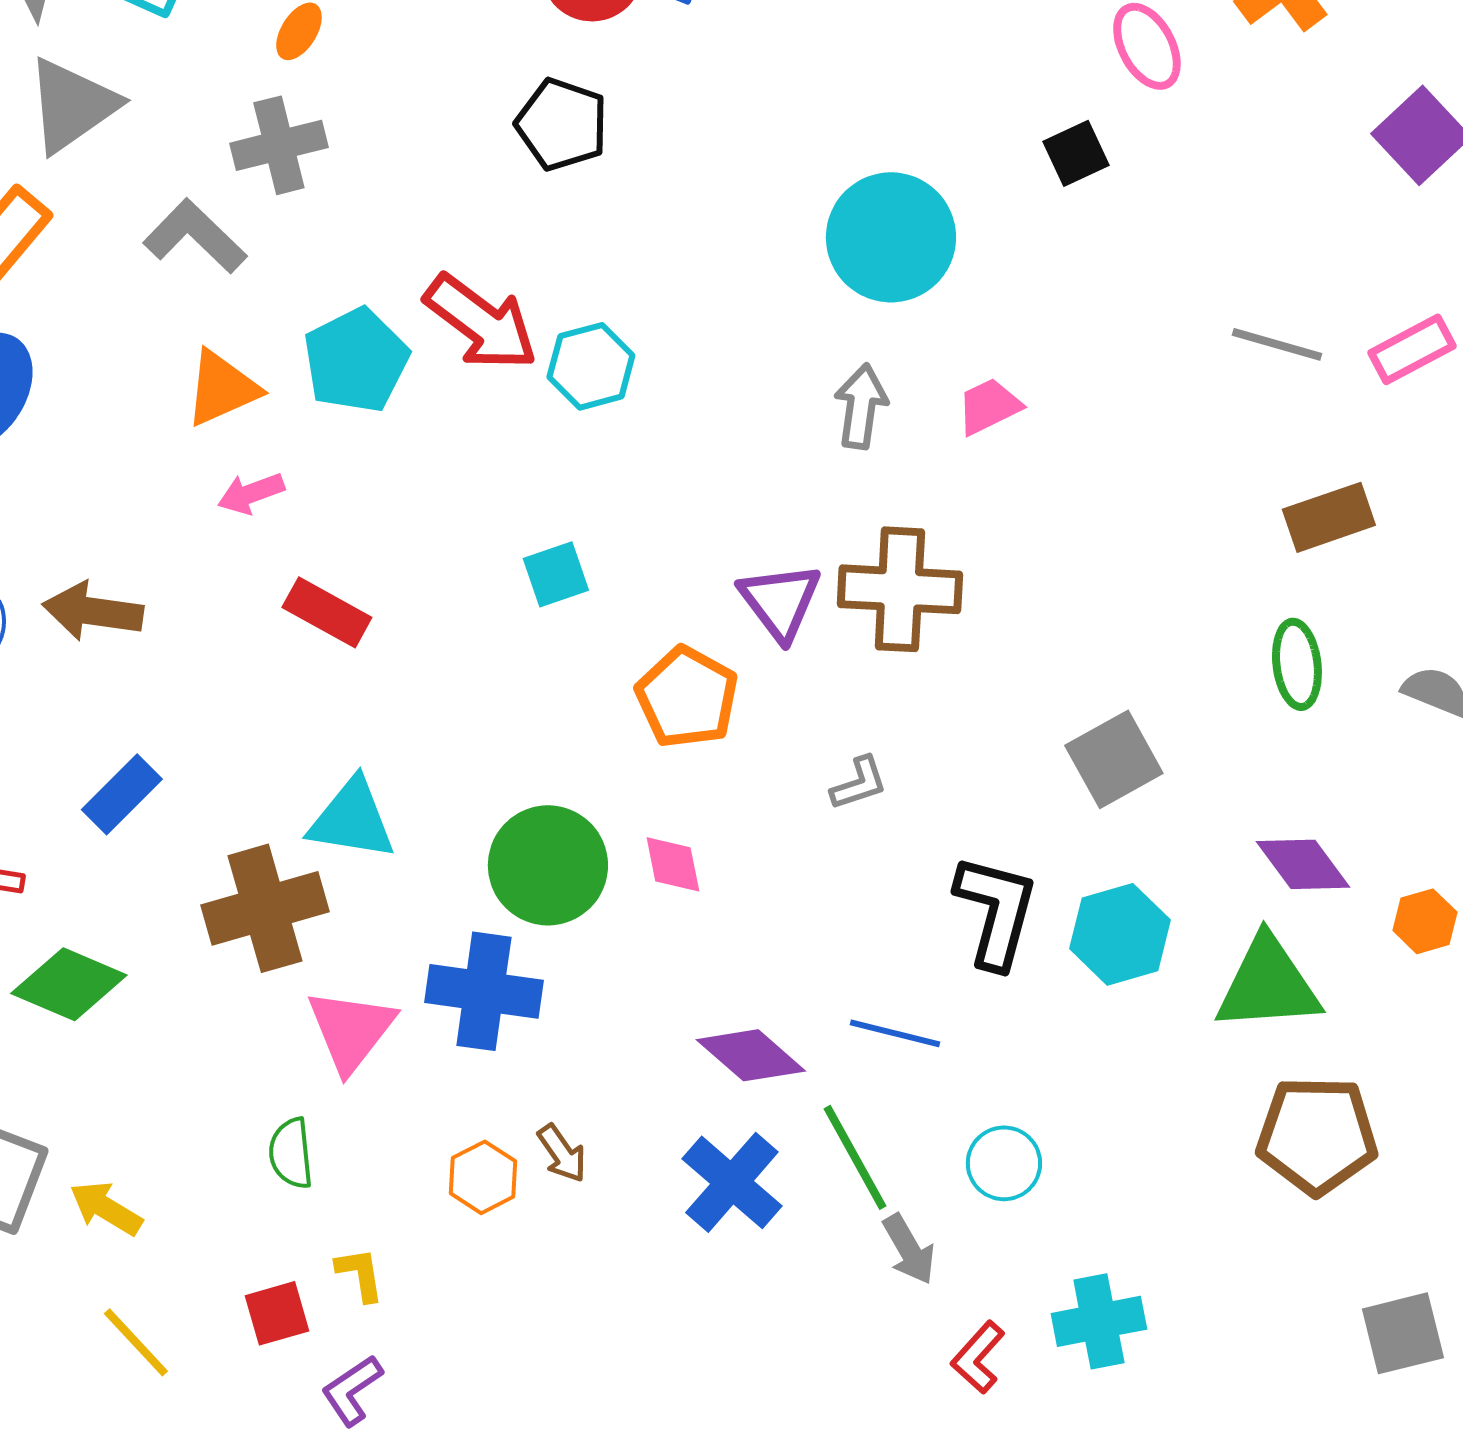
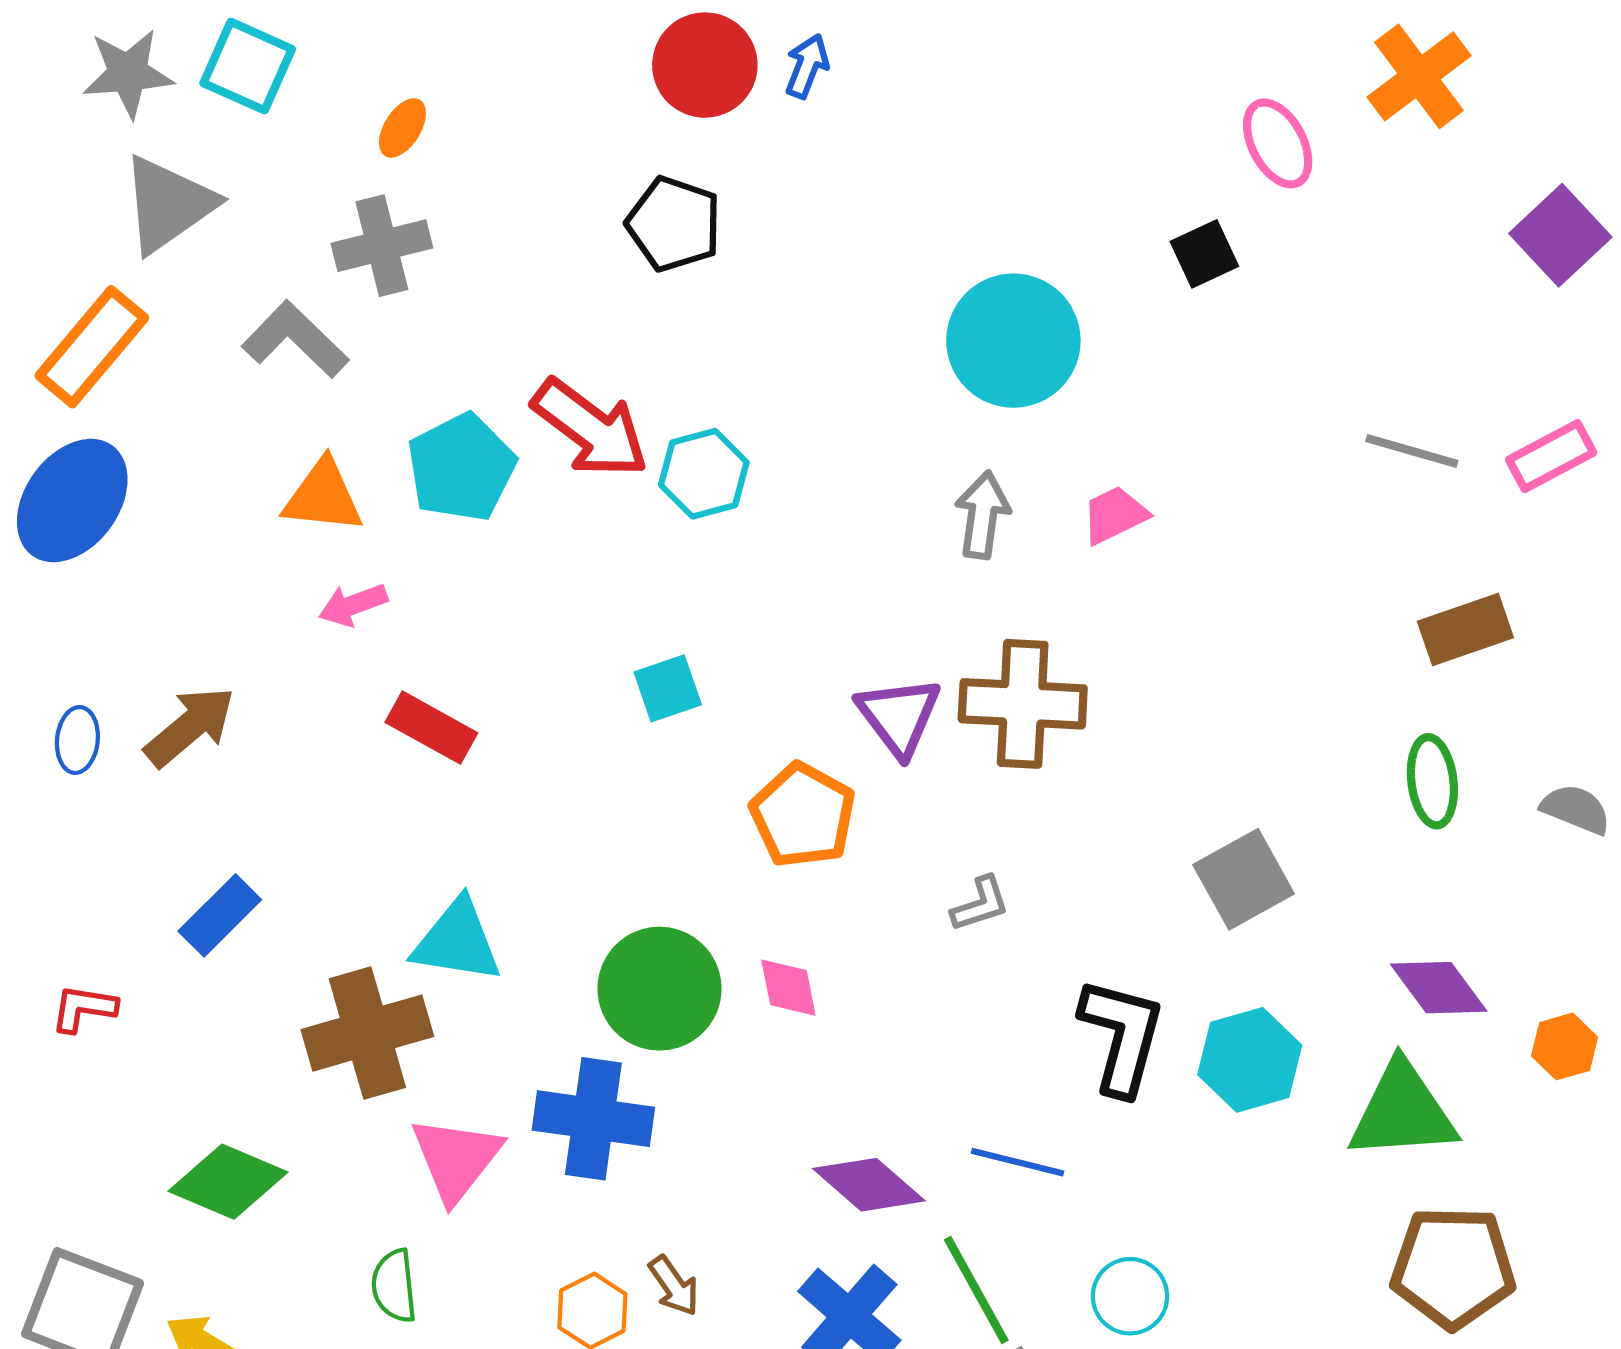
orange triangle: (222, 388) -> (323, 496), turned 30
brown arrow: (93, 611) -> (190, 727), turned 132
green diamond: (69, 984) -> (228, 1182), moved

